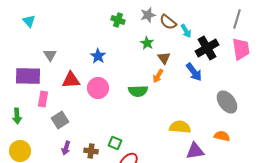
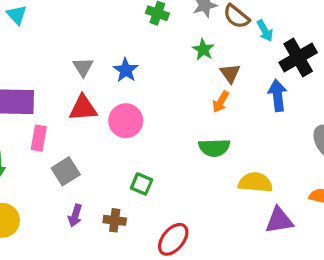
gray triangle: (50, 55) -> (83, 67), moved
blue arrow: (194, 72) -> (278, 95), turned -150
green semicircle: (138, 91) -> (214, 148), moved
green square: (115, 143) -> (142, 184), moved

